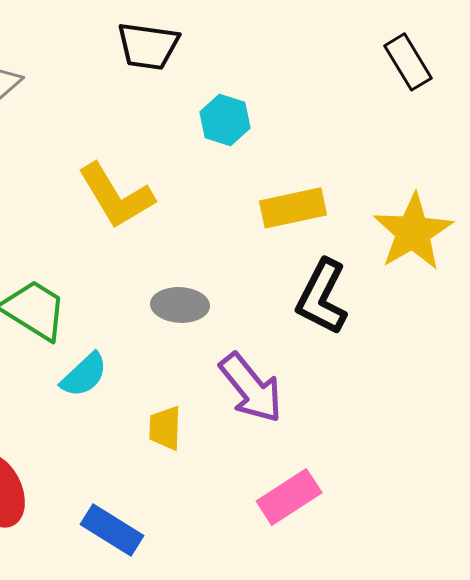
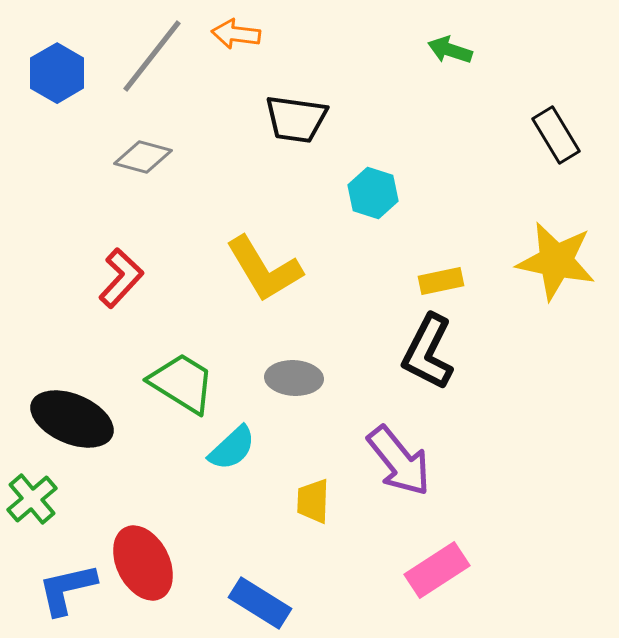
yellow rectangle: (293, 208) -> (441, 281), size x0.7
yellow star: (413, 232) -> (556, 261), moved, turned -30
black L-shape: (322, 297) -> (428, 352), moved
gray ellipse: (180, 305) -> (294, 378), moved

